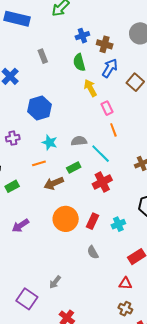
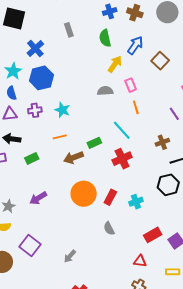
brown cross: (105, 44) -> (135, 13), moved
yellow arrow: (90, 88) -> (115, 64), turned 60
blue hexagon: (40, 108) -> (41, 78), moved
gray semicircle: (79, 141) -> (105, 91), moved
cyan star: (50, 142) -> (62, 110), moved
purple square: (27, 299) -> (30, 245), moved

